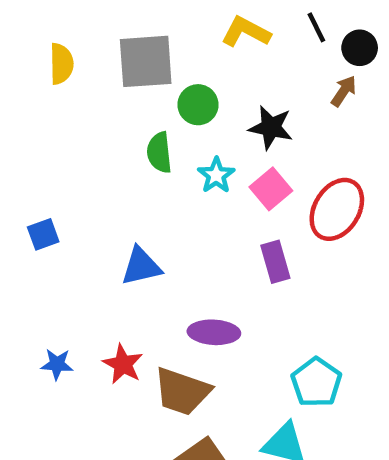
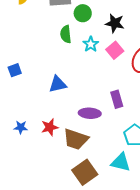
purple rectangle: (275, 262) -> (117, 99), moved
red star: (123, 364) -> (50, 127), turned 30

